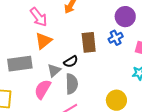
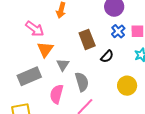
blue cross: (116, 38) -> (118, 31), moved
black semicircle: (71, 62) -> (107, 56), moved
gray triangle: (54, 70) -> (63, 65), moved

